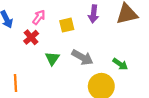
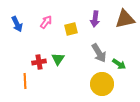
red cross: (31, 37) -> (39, 62), moved, turned 32
gray arrow: (82, 57) -> (99, 53), moved, turned 30

